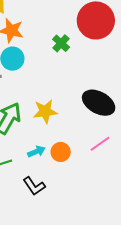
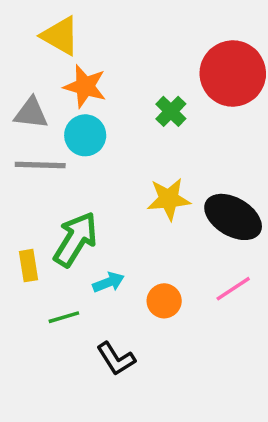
yellow star: (45, 111) -> (169, 199), moved
cyan arrow: (36, 152) -> (108, 282), moved

